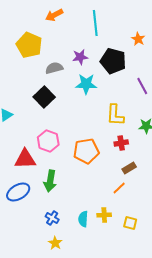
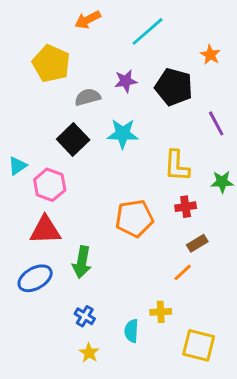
cyan line: (95, 23) -> (148, 31), turned 55
cyan star: (86, 84) -> (123, 134), moved
pink hexagon: (48, 141) -> (50, 185), moved
cyan semicircle: (83, 219) -> (131, 331), moved
yellow square: (130, 223) -> (199, 345), moved, size x1.6

